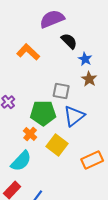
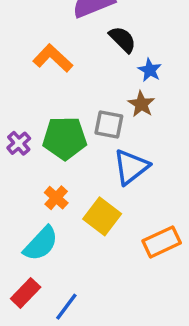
brown star: (89, 79) -> (141, 104), moved
green pentagon: (43, 113) -> (65, 138), moved

